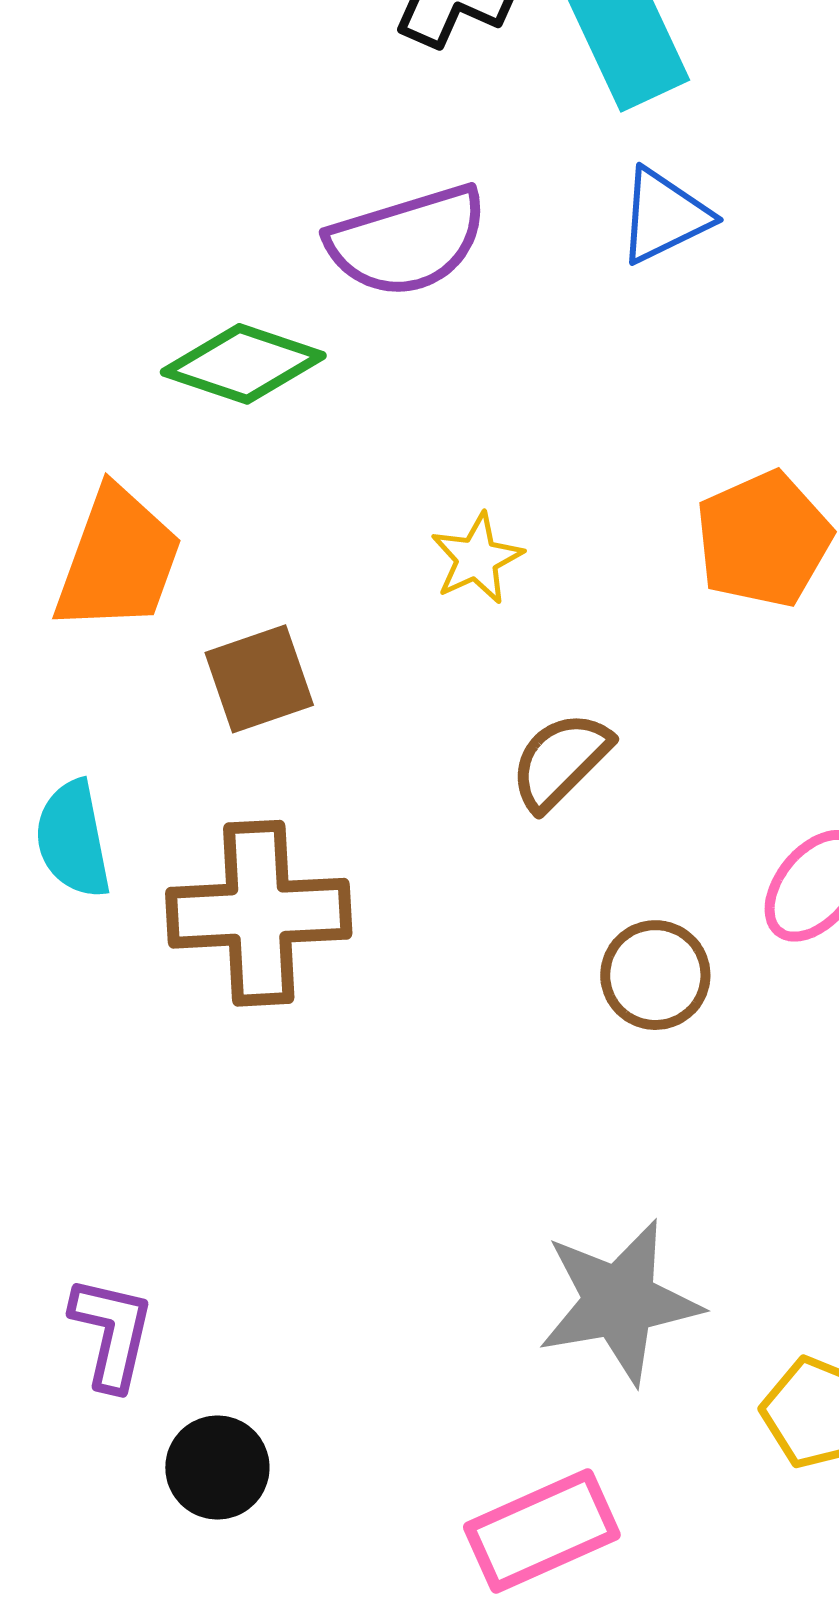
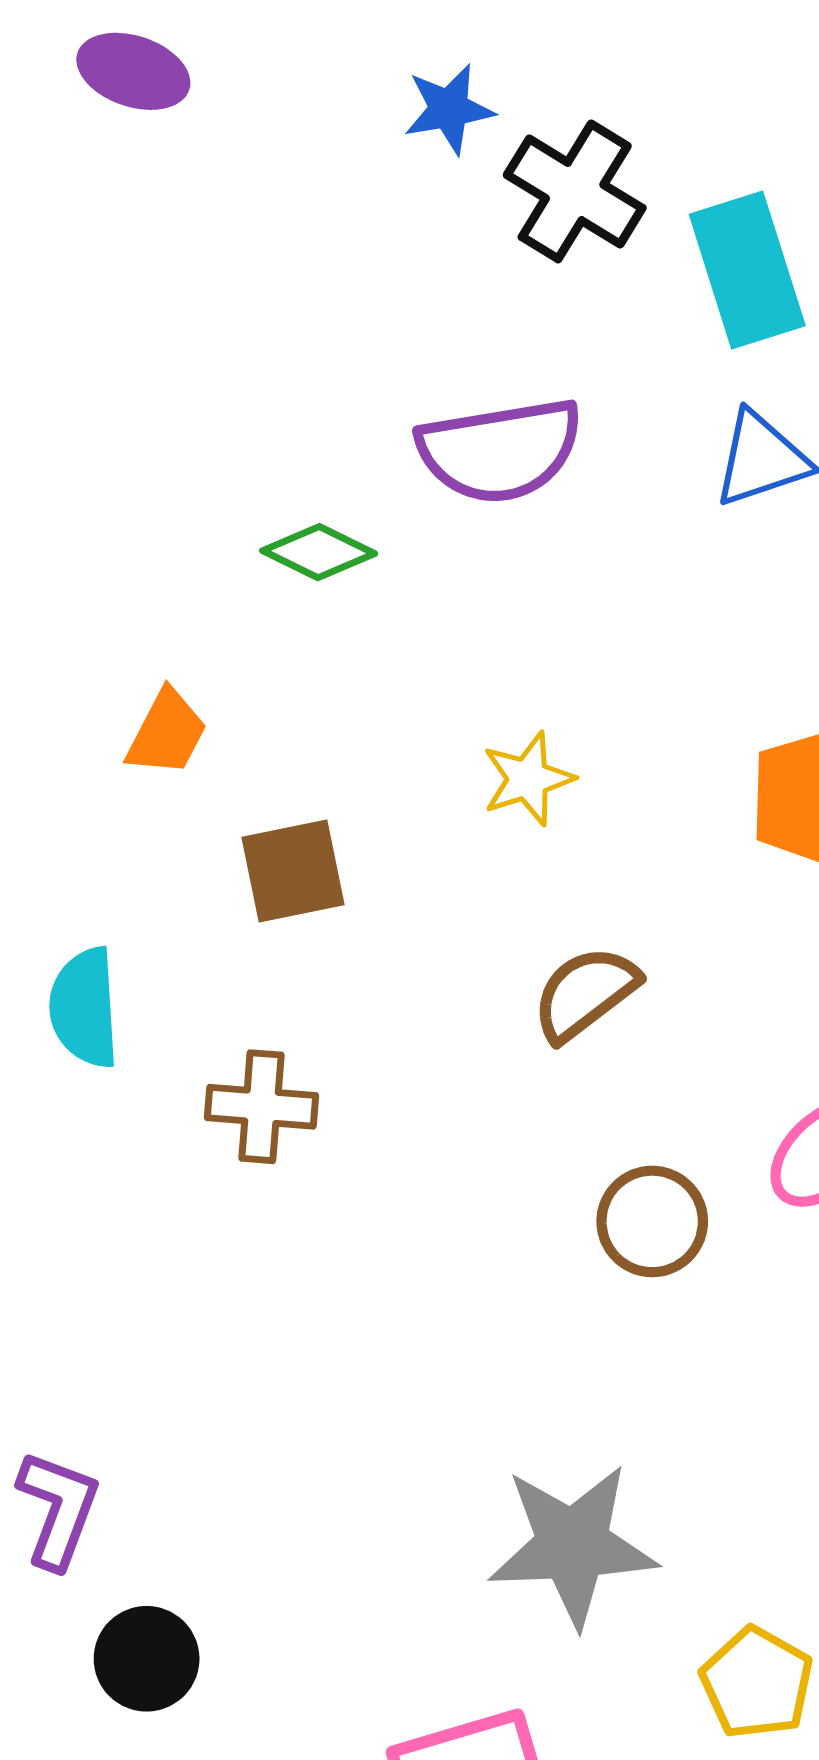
green diamond: (243, 364) -> (319, 552), size x0.7
orange trapezoid: (118, 560) -> (167, 733), size x0.6
brown cross: (259, 913) -> (261, 1107), size x0.6

